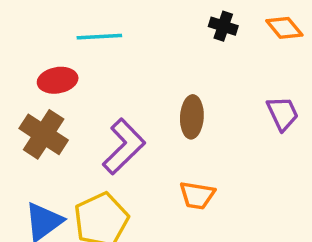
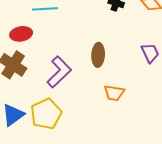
orange trapezoid: (197, 195) -> (114, 93), moved

